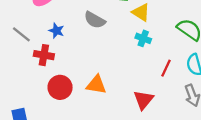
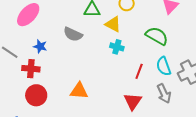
red circle: (60, 87) -> (36, 95), moved
red triangle: (144, 100) -> (133, 101), moved

